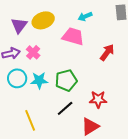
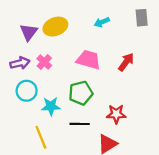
pink trapezoid: (73, 36) -> (89, 60), moved
cyan star: (39, 80) -> (51, 106), moved
black line: (65, 108) -> (80, 124), turned 42

